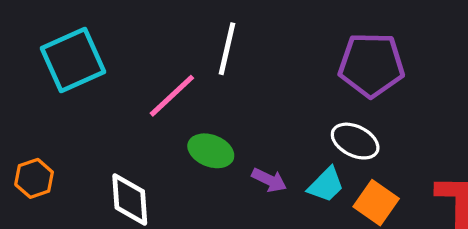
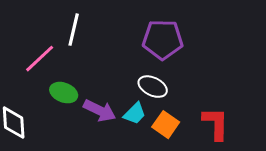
purple arrow: (269, 180) -> (100, 111), size x1.5

